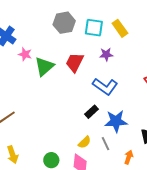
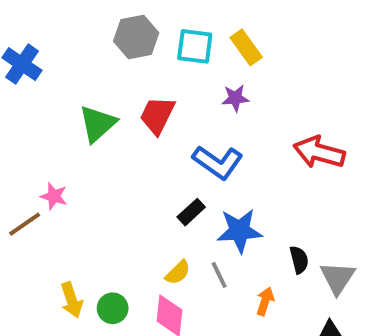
pink star: (25, 54) -> (54, 196), moved
purple star: (106, 54) -> (235, 98), moved
yellow arrow: (13, 155) -> (72, 300), moved

